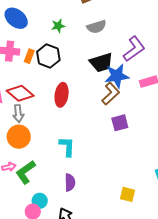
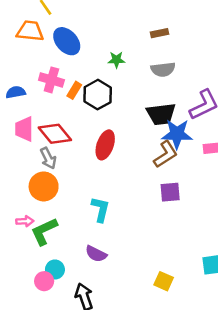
gray arrow: (18, 114) -> (48, 158), turned -30
purple semicircle: (70, 182) -> (96, 254), turned 108

